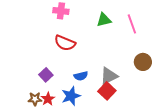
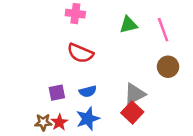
brown circle: (143, 62) -> (168, 67), moved
purple square: (46, 75) -> (57, 93), turned 32
blue semicircle: (81, 76) -> (88, 91), moved

